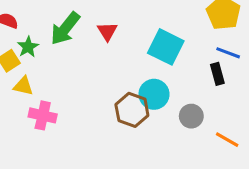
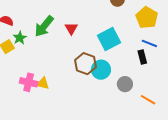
cyan square: (166, 47) -> (109, 39), turned 35
yellow triangle: (23, 86) -> (43, 83), moved
brown hexagon: (132, 110) -> (86, 64), moved

